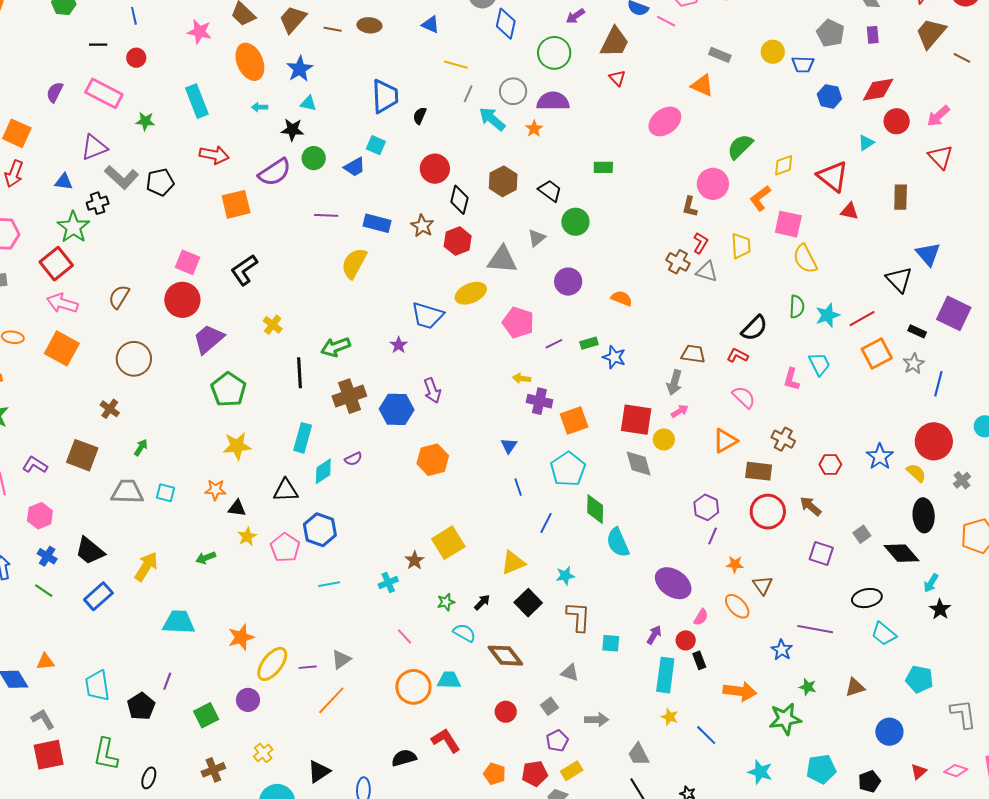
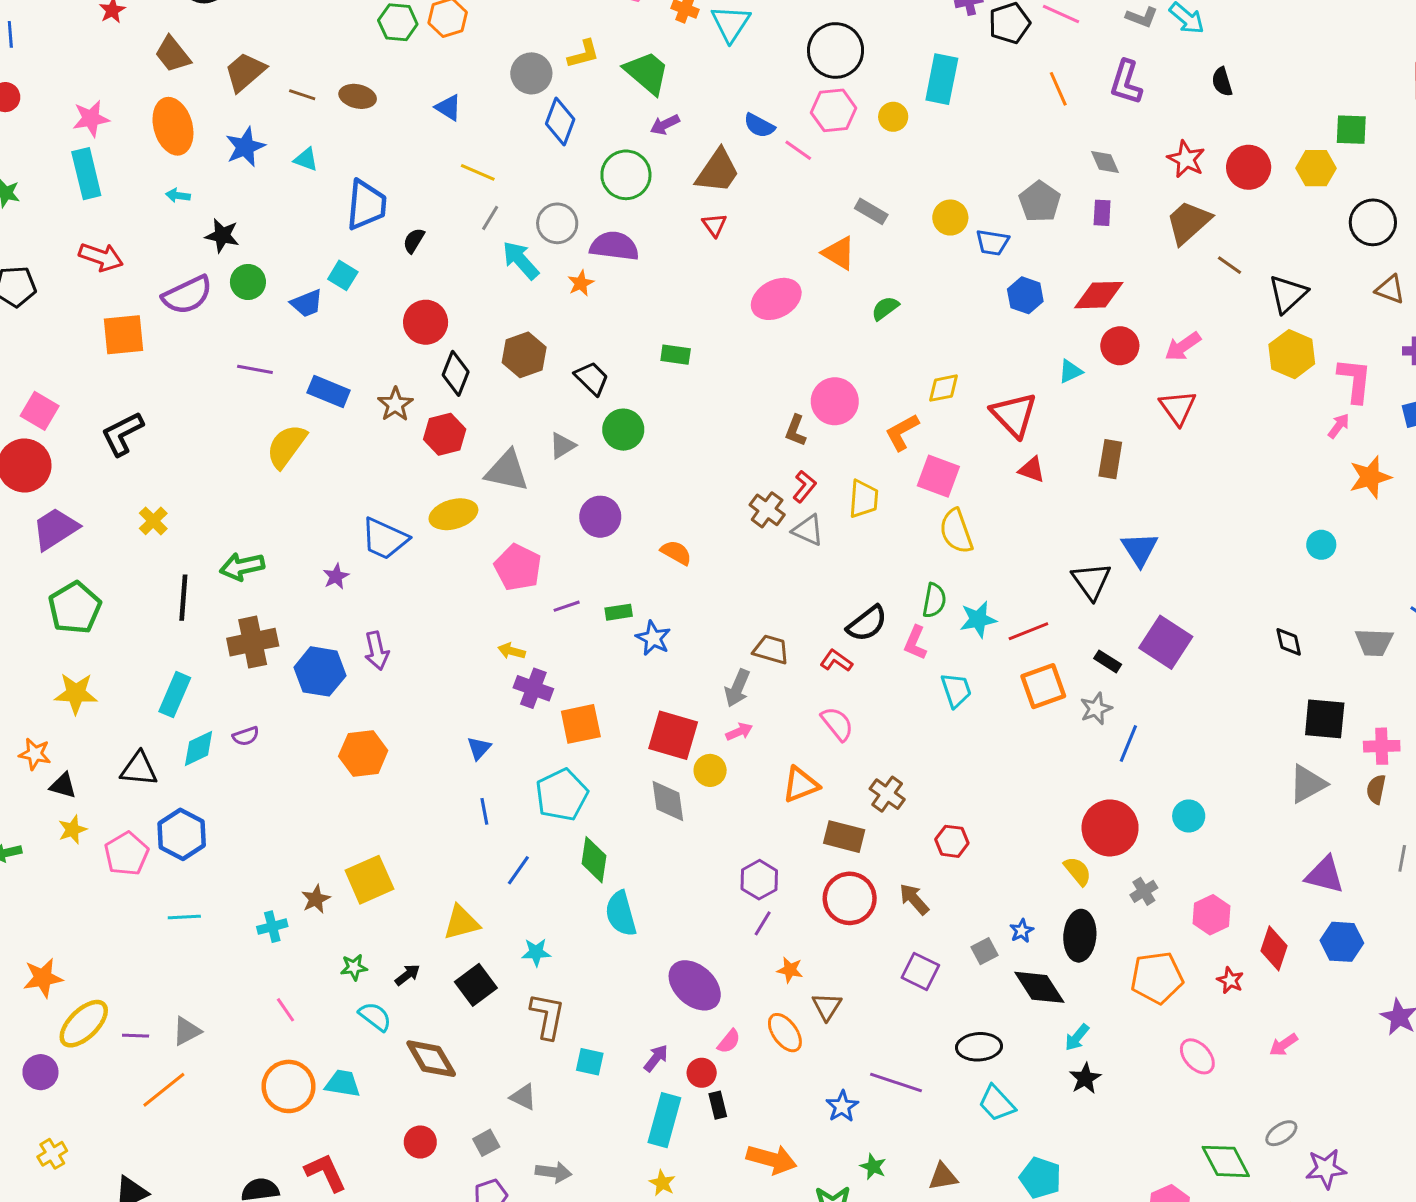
pink star: (199, 32) -> (91, 118), moved, turned -30
cyan triangle: (308, 103) -> (306, 159), moved
green semicircle: (740, 147) -> (885, 308), moved, size x0.7
pink L-shape: (792, 379) -> (915, 643), moved
blue star: (880, 457) -> (1022, 931), moved, size x0.6

